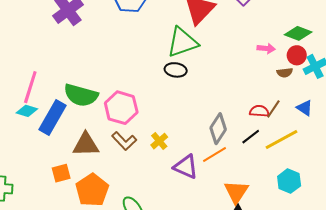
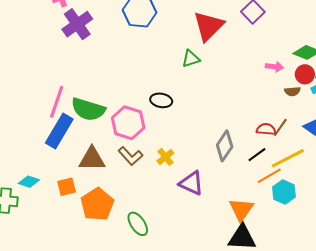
green triangle: (182, 42) -> (191, 59), size x0.6
black ellipse: (176, 70) -> (161, 100), moved
pink line: (30, 87) -> (57, 102), moved
cyan diamond: (27, 111) -> (29, 182), moved
orange line: (215, 154) -> (269, 176), moved
cyan hexagon: (289, 181) -> (284, 192), moved

